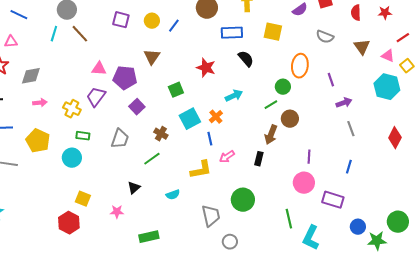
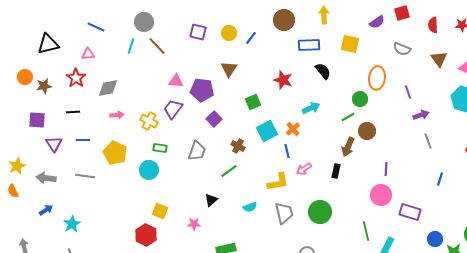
blue line: (349, 167) -> (440, 179), moved
gray trapezoid: (211, 216) -> (284, 213), moved

